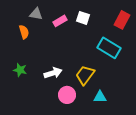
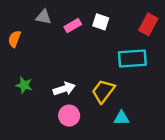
orange semicircle: (24, 32) -> (14, 39), moved, turned -144
cyan rectangle: (109, 48) -> (132, 58), turned -35
pink circle: (67, 95) -> (69, 116), moved

